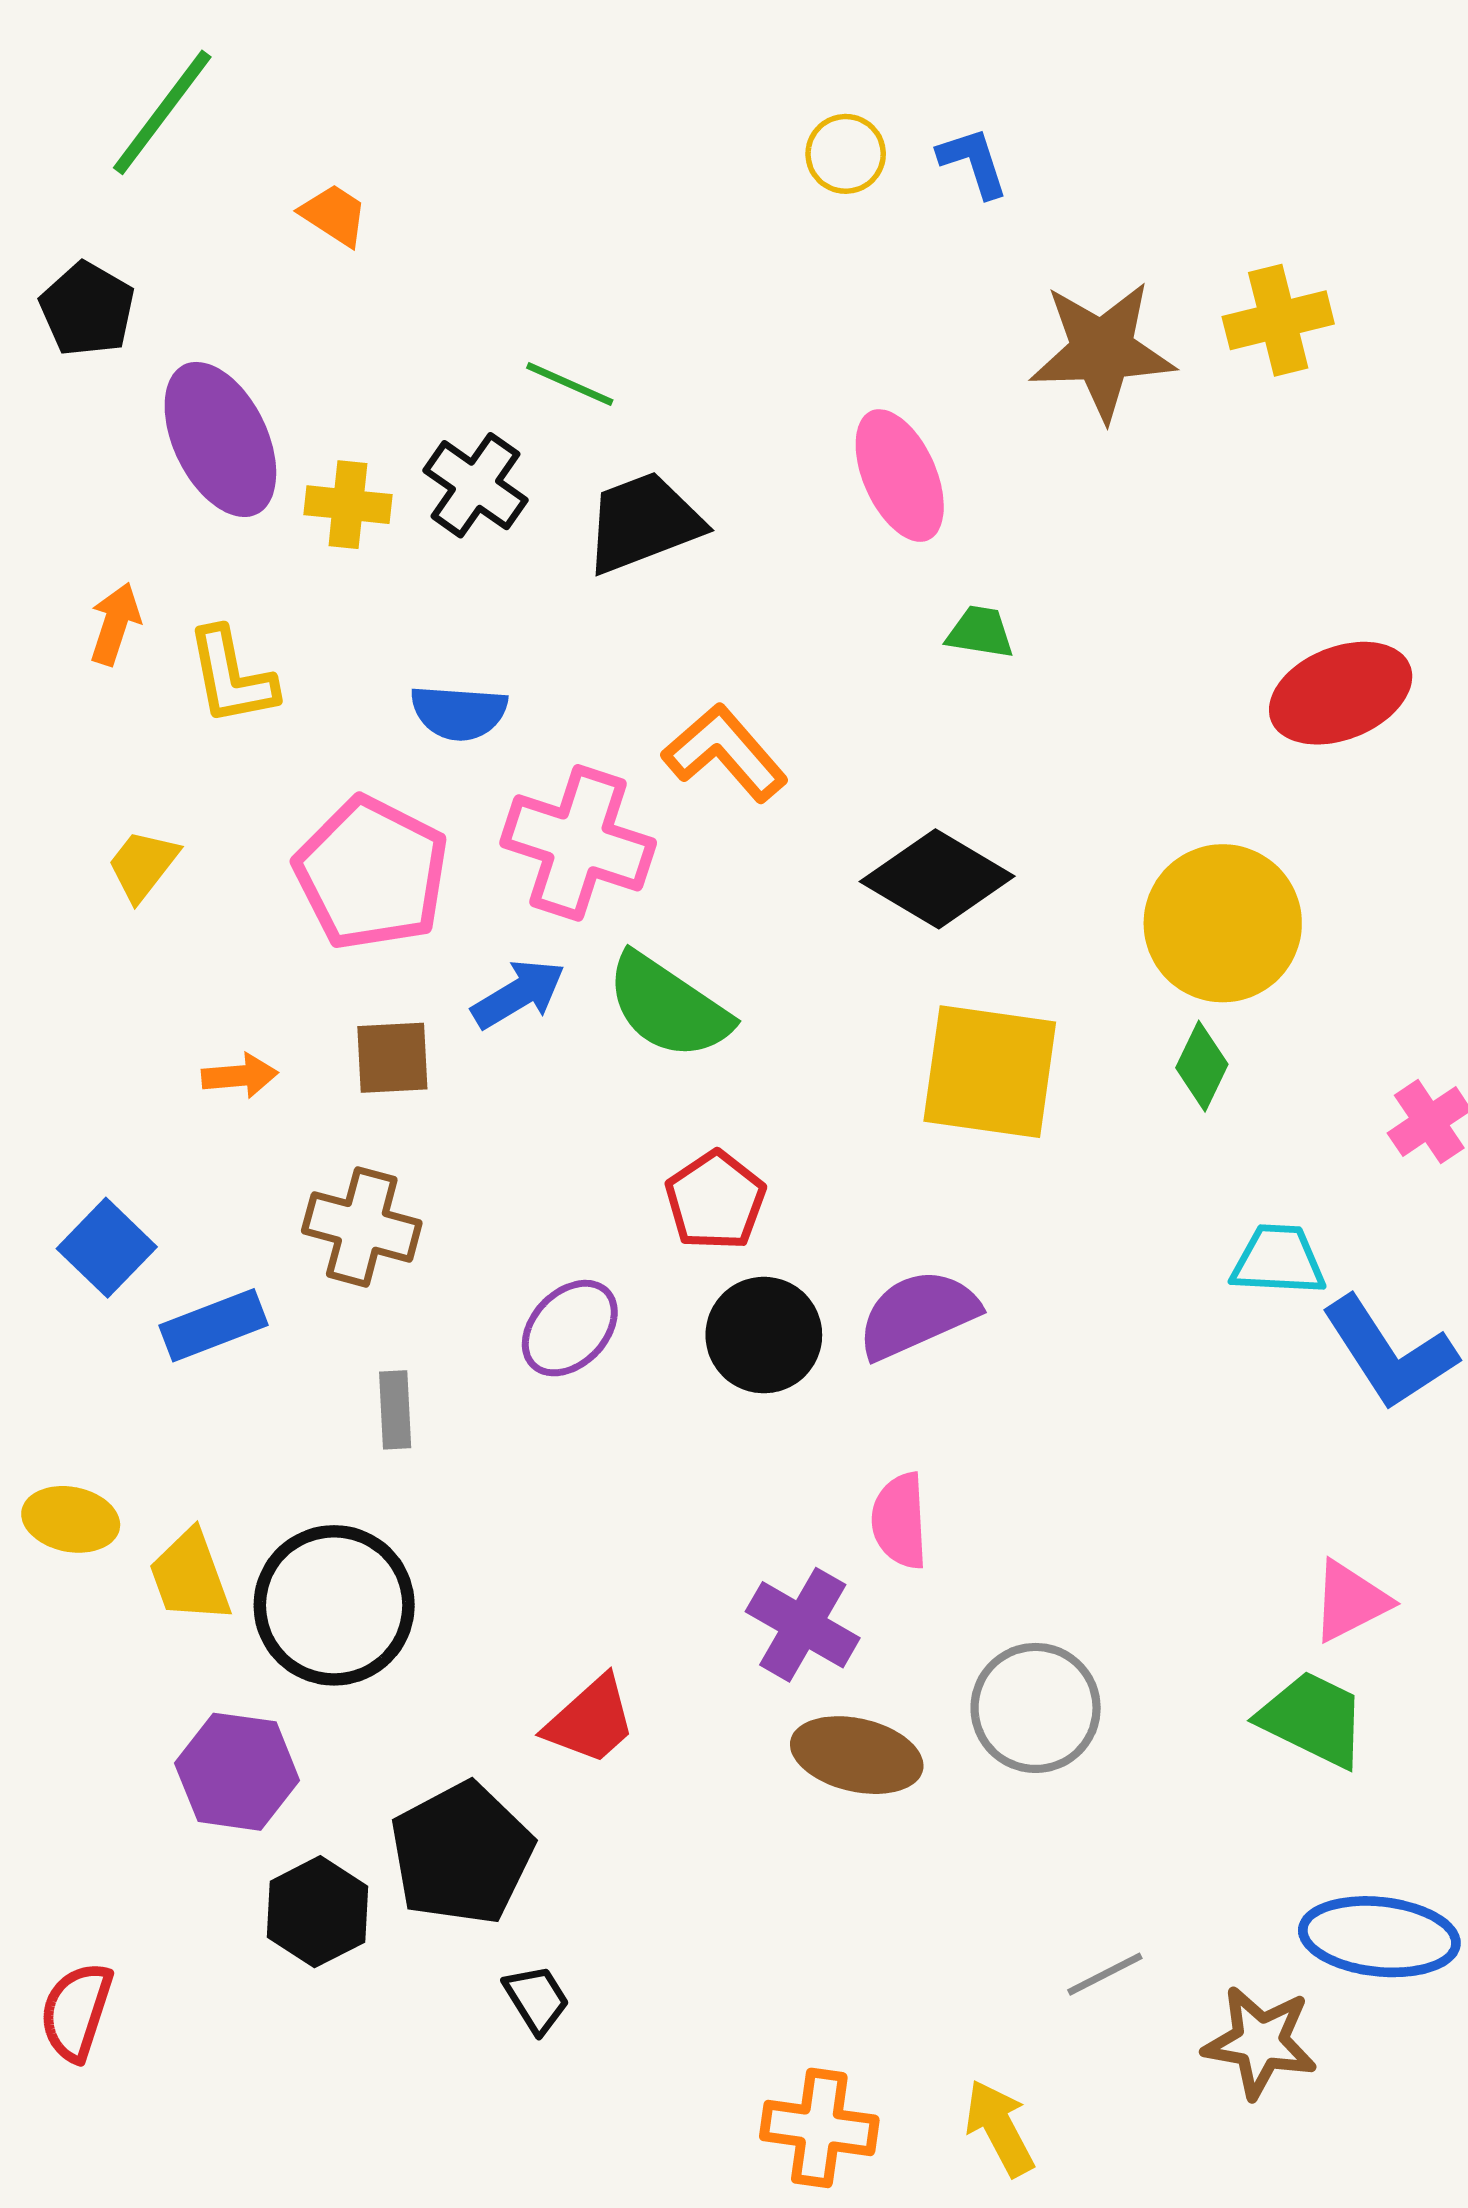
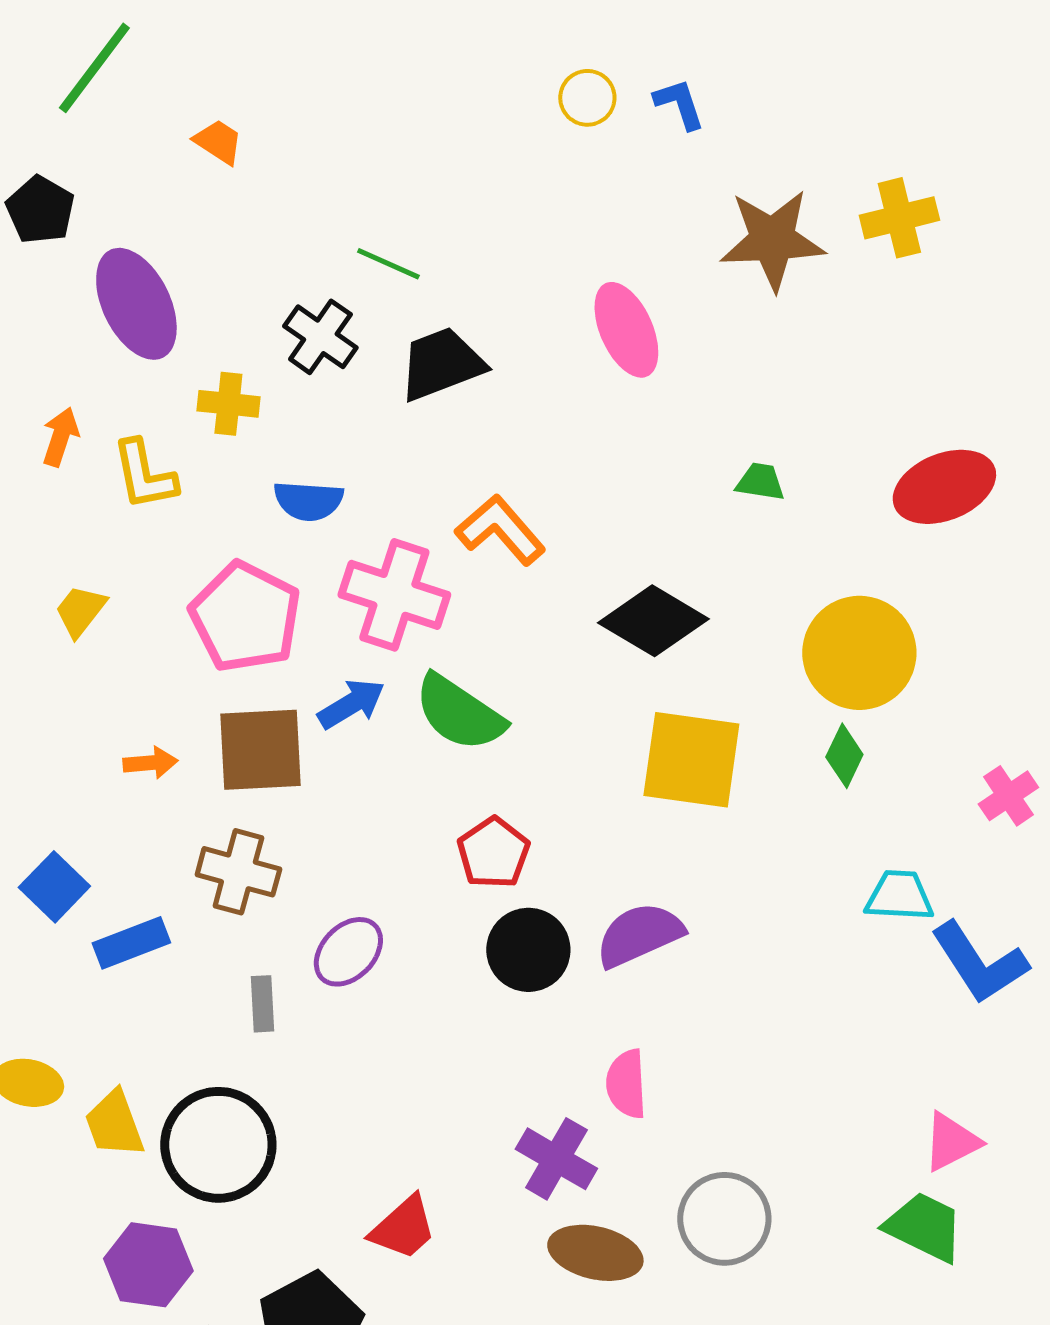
yellow cross: (348, 505) -> (228, 404), moved
green trapezoid: (980, 632) -> (760, 482), moved
brown square: (392, 1058) -> (260, 750), size x1.6
purple ellipse: (570, 1328) -> (348, 952), moved

